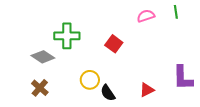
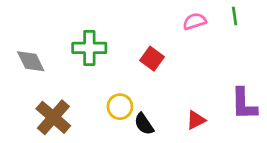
gray diamond: (43, 57) -> (31, 61), moved, turned 30
brown cross: (40, 88) -> (53, 117), size x1.5

